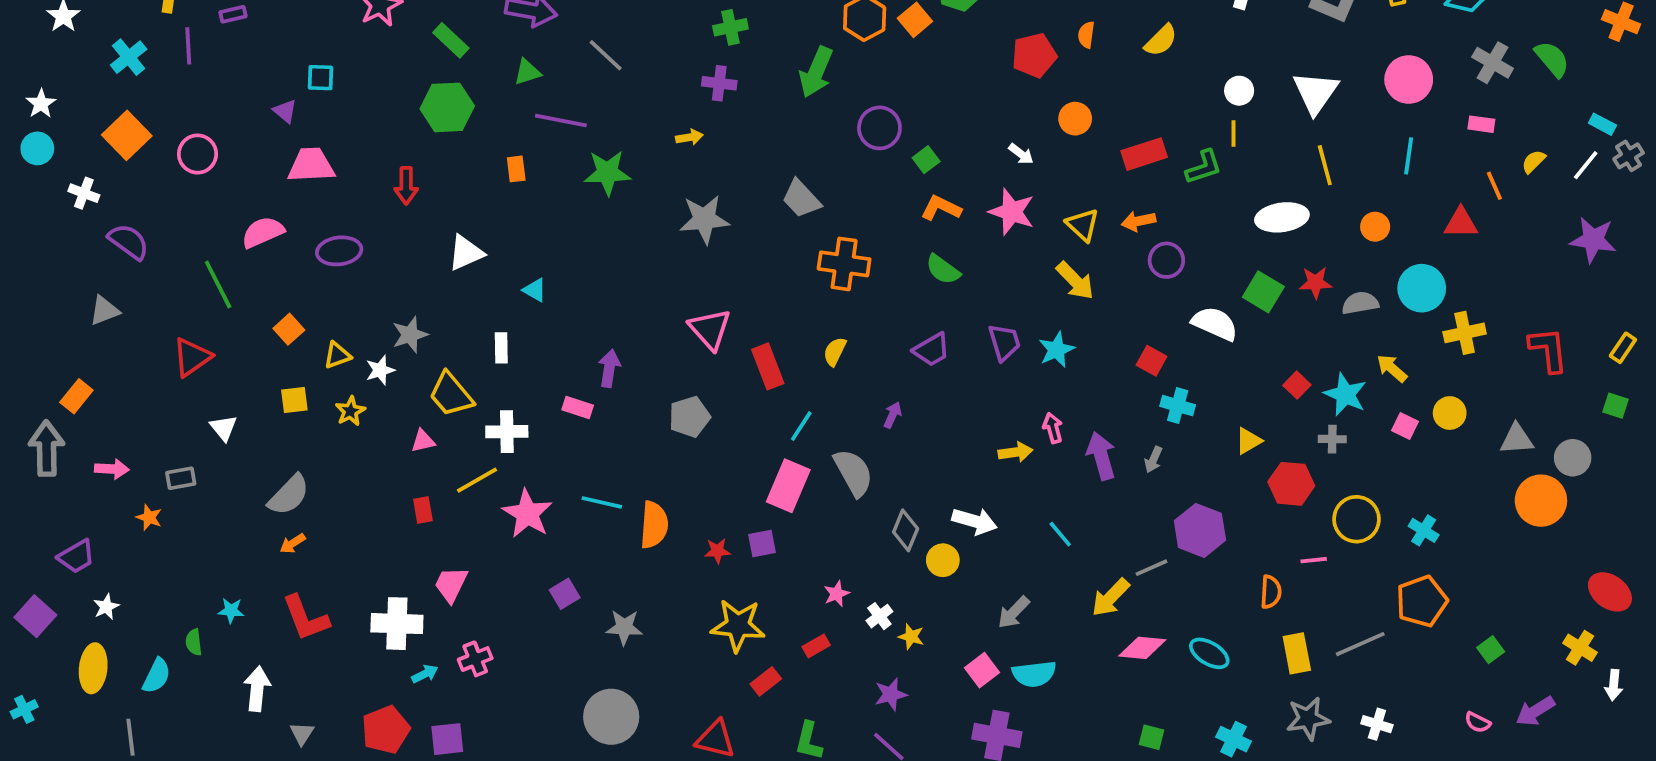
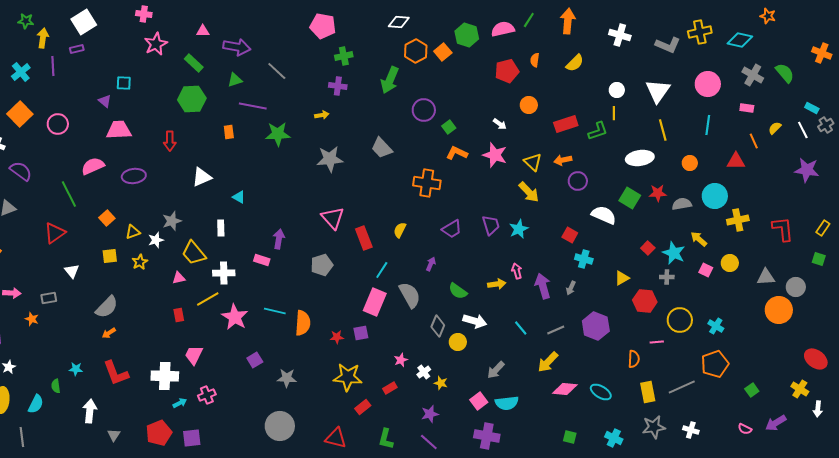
white line: (1586, 165) -> (803, 130), turned -66
orange cross: (844, 264) -> (427, 183), moved
green semicircle: (943, 270) -> (458, 291), moved
gray line: (1152, 568) -> (556, 330), moved

